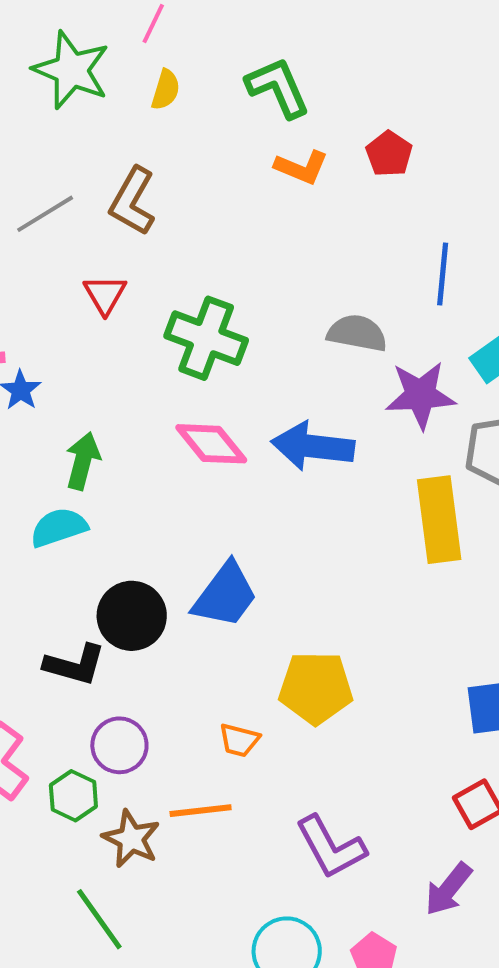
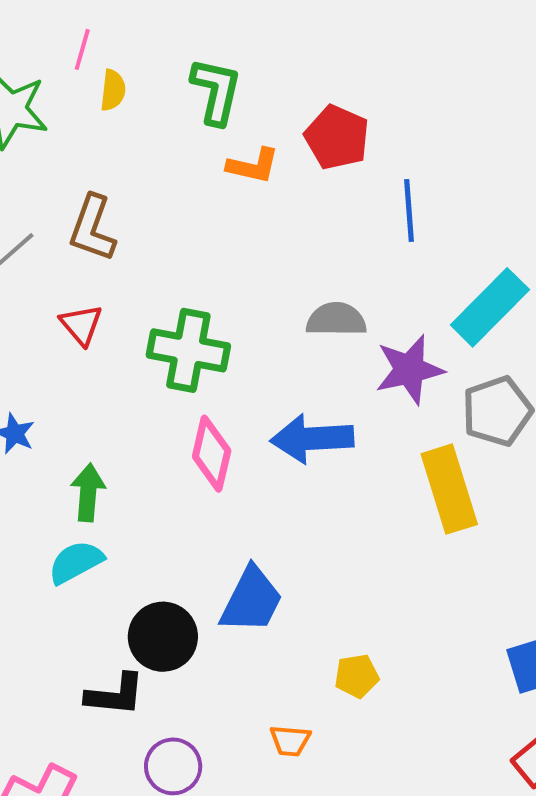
green L-shape: (278, 88) -> (216, 91), turned 46
yellow semicircle: (166, 90) -> (113, 90), moved
red pentagon: (389, 154) -> (337, 137), size x1.4
blue line: (443, 274) -> (409, 210), moved
pink diamond: (211, 444) -> (212, 454), turned 62
yellow pentagon: (316, 688) -> (357, 676), size x0.6

